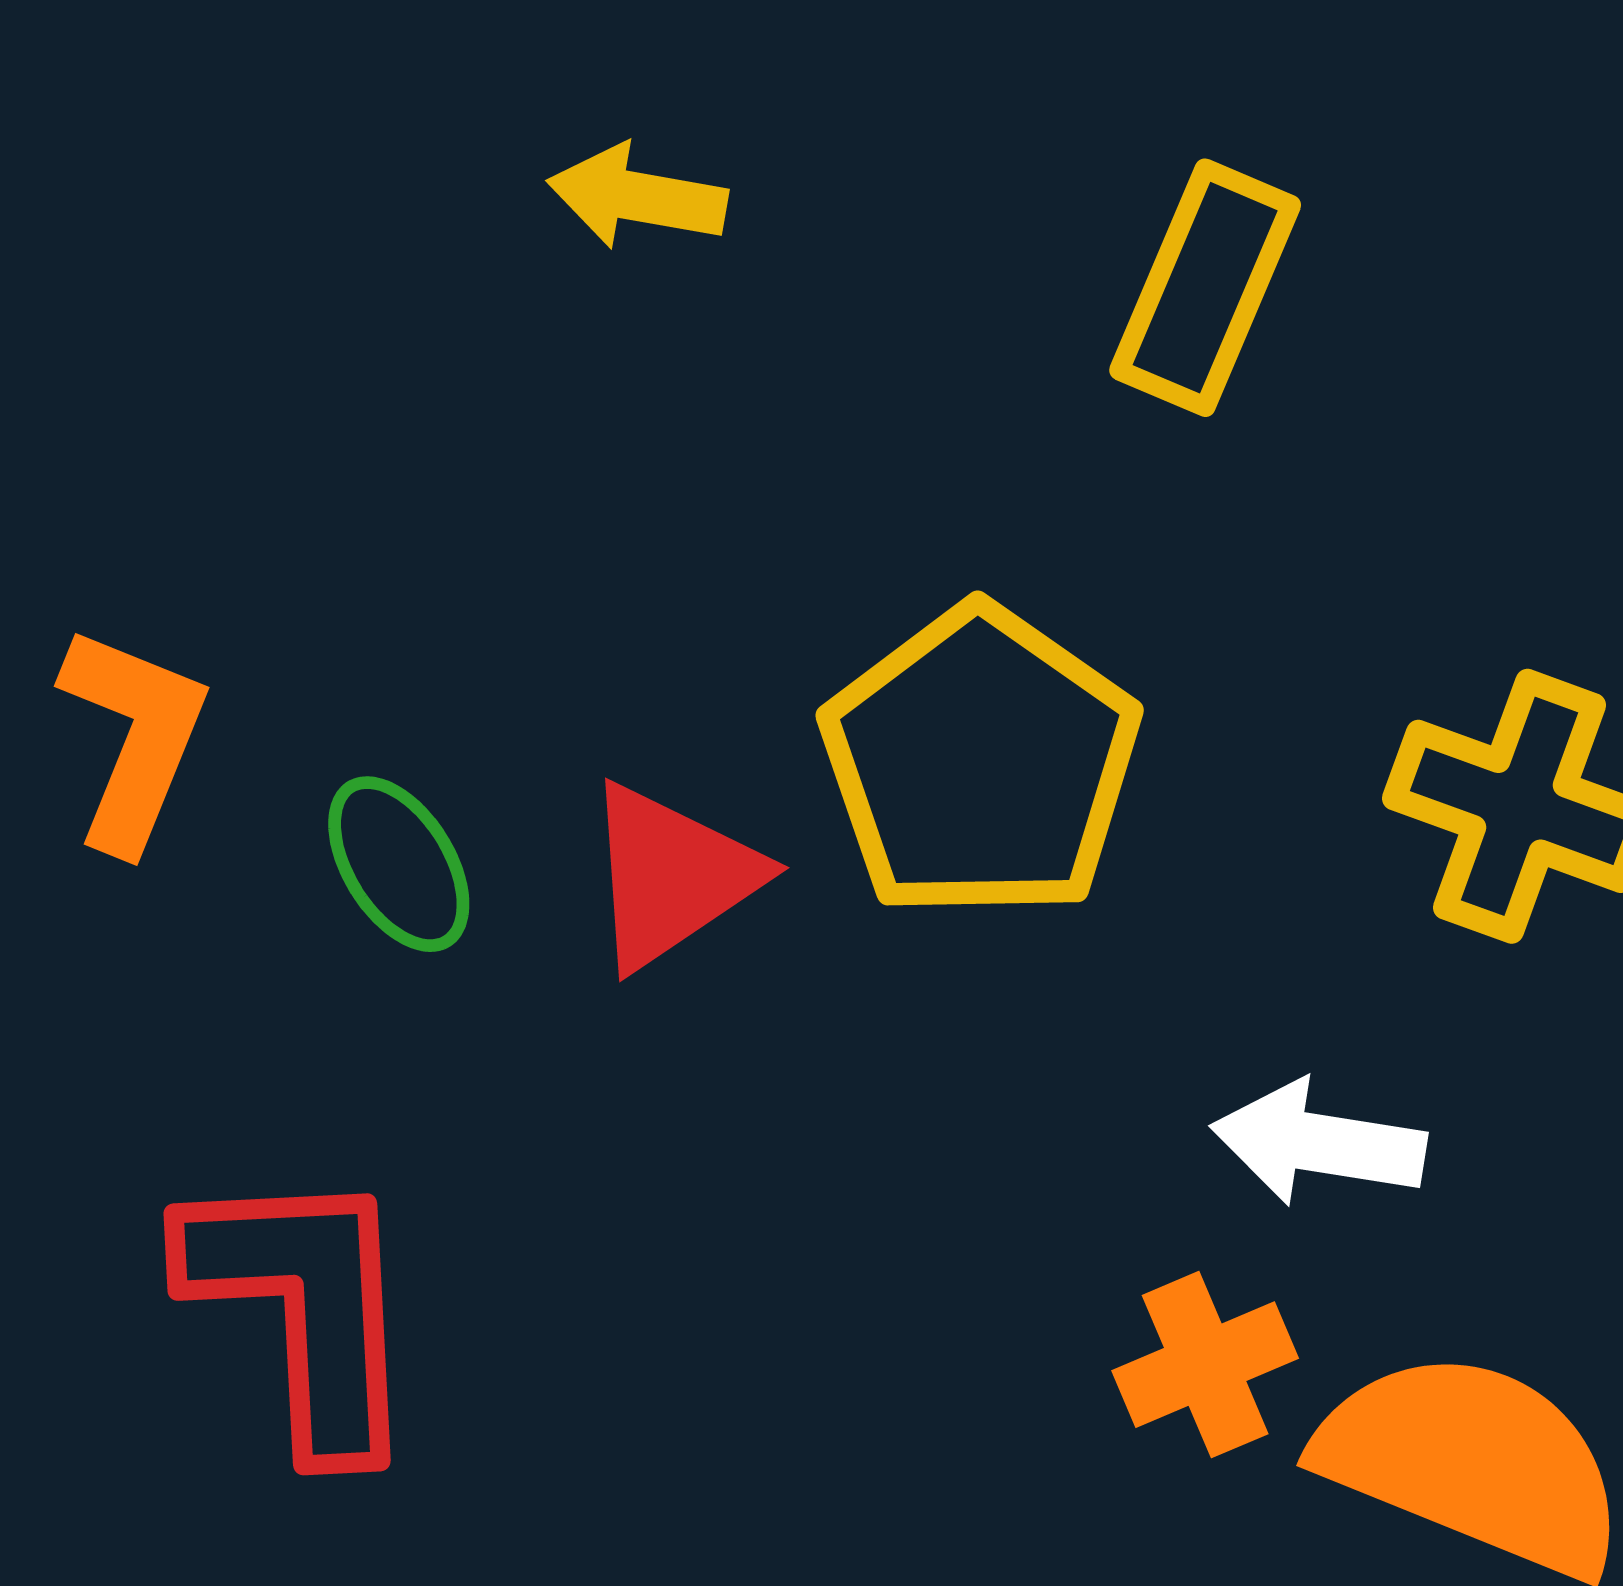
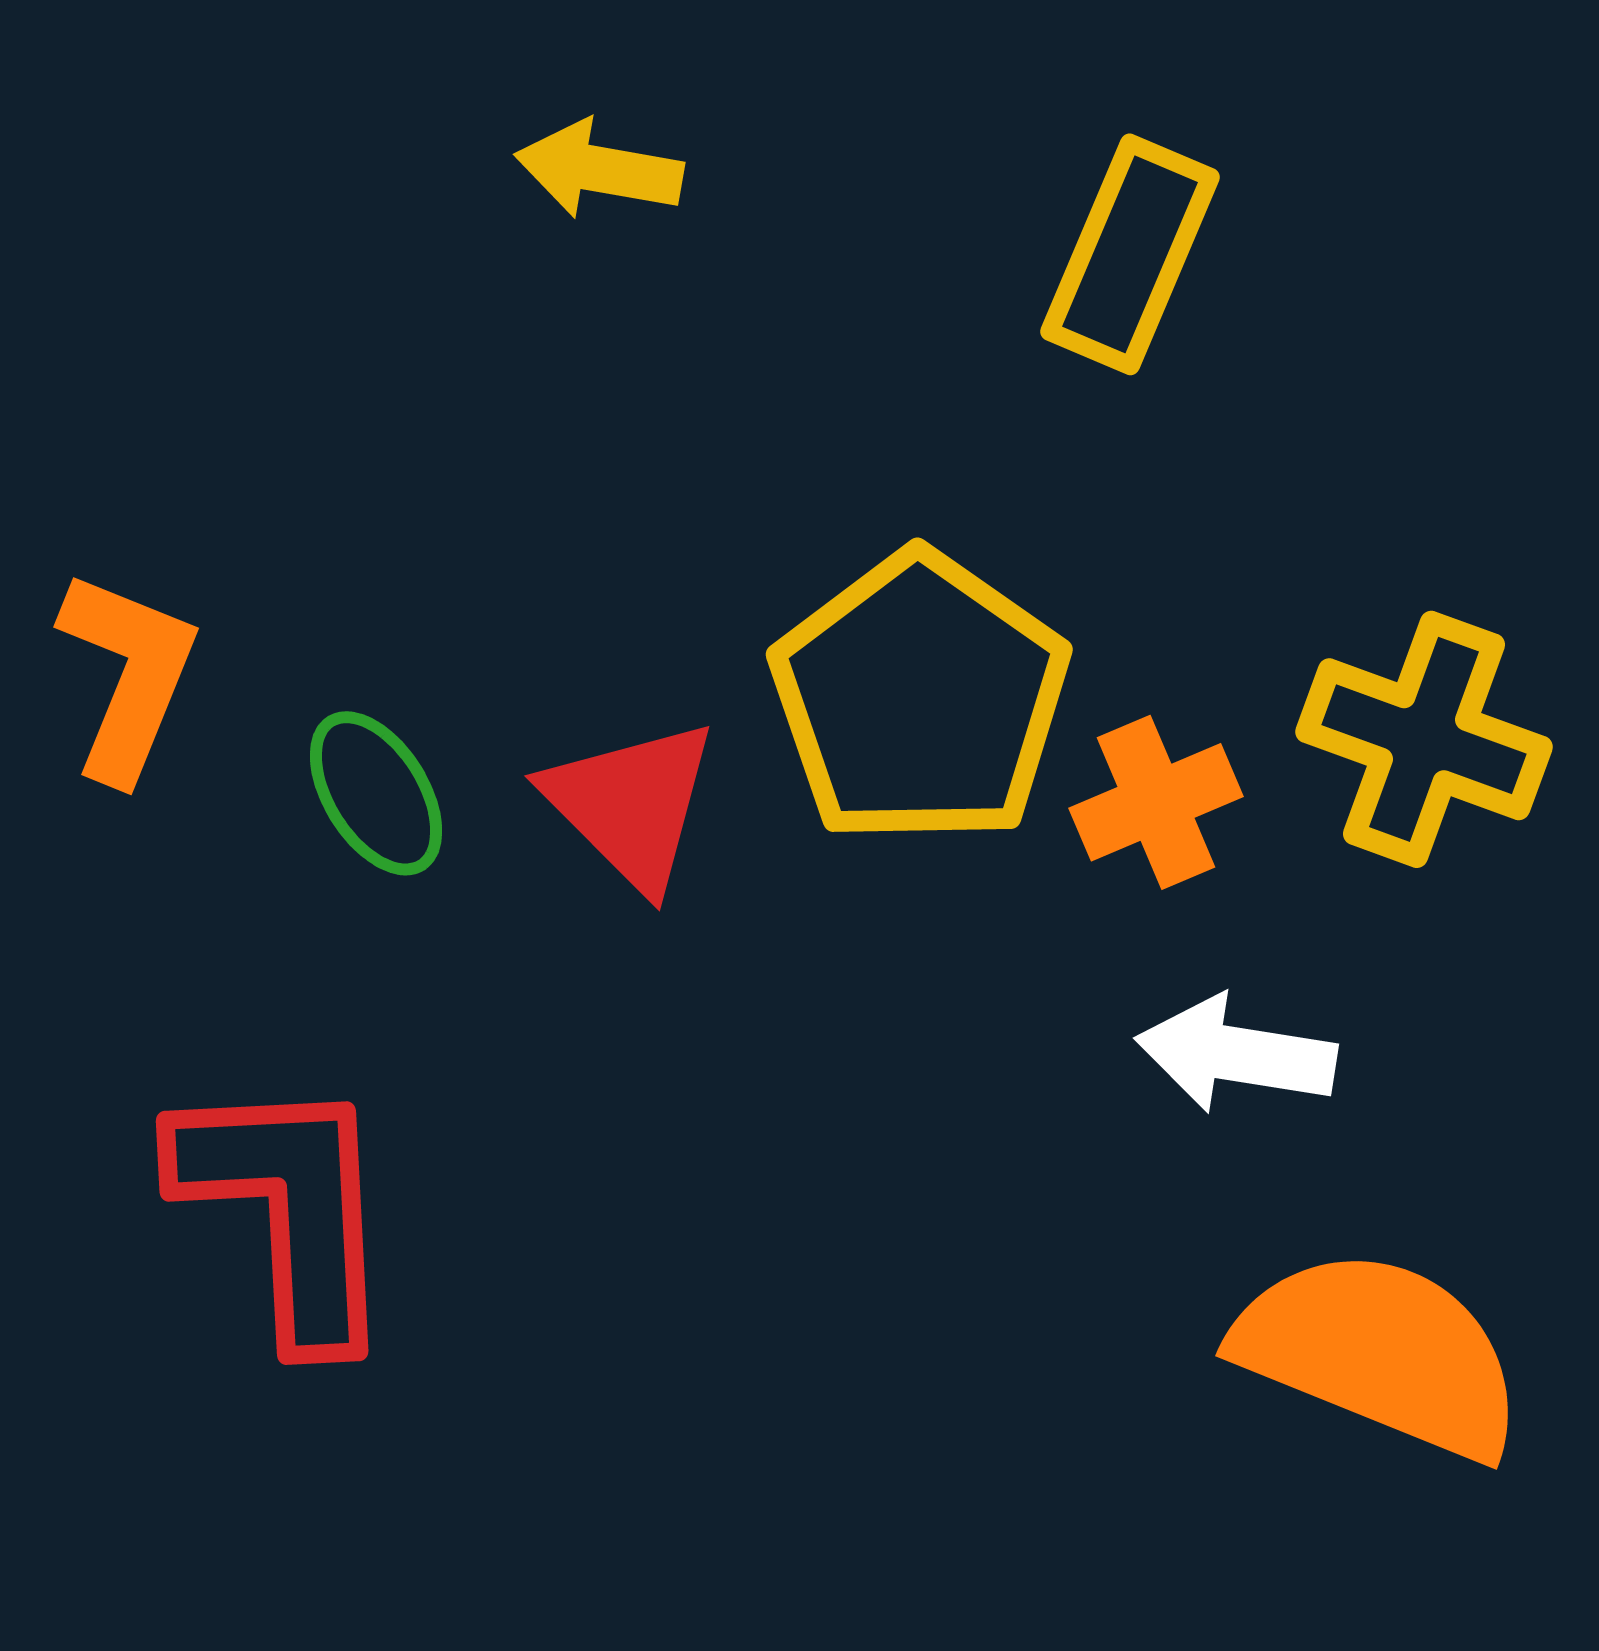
red triangle: (671, 876) -> (631, 804), turned -41
orange cross: (1205, 1365) -> (1156, 802), moved

